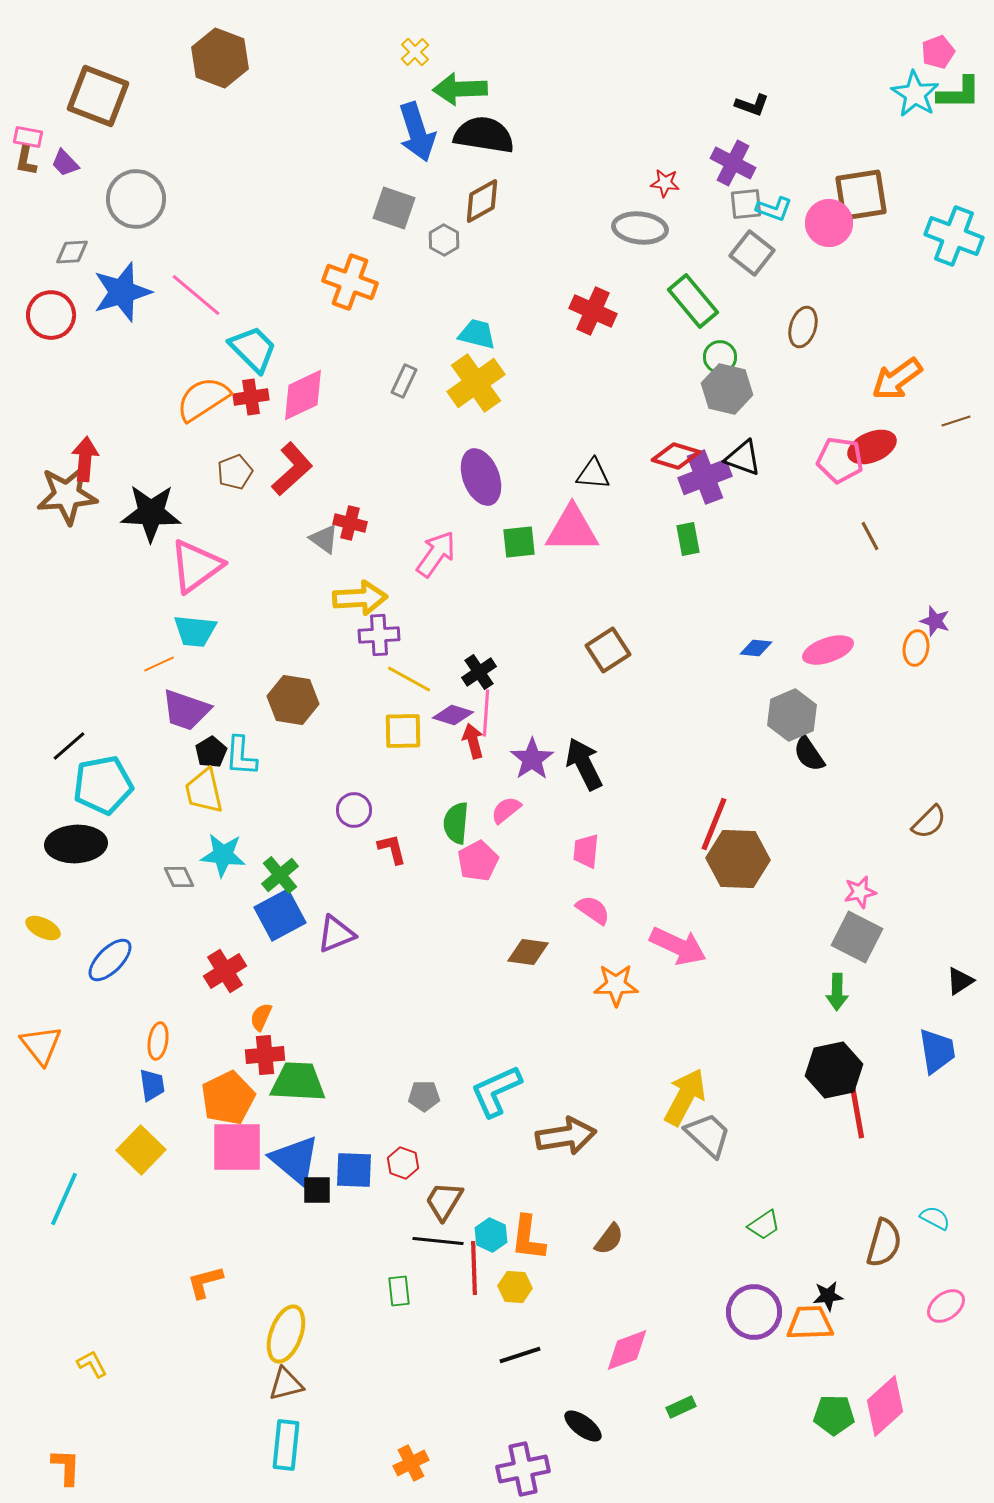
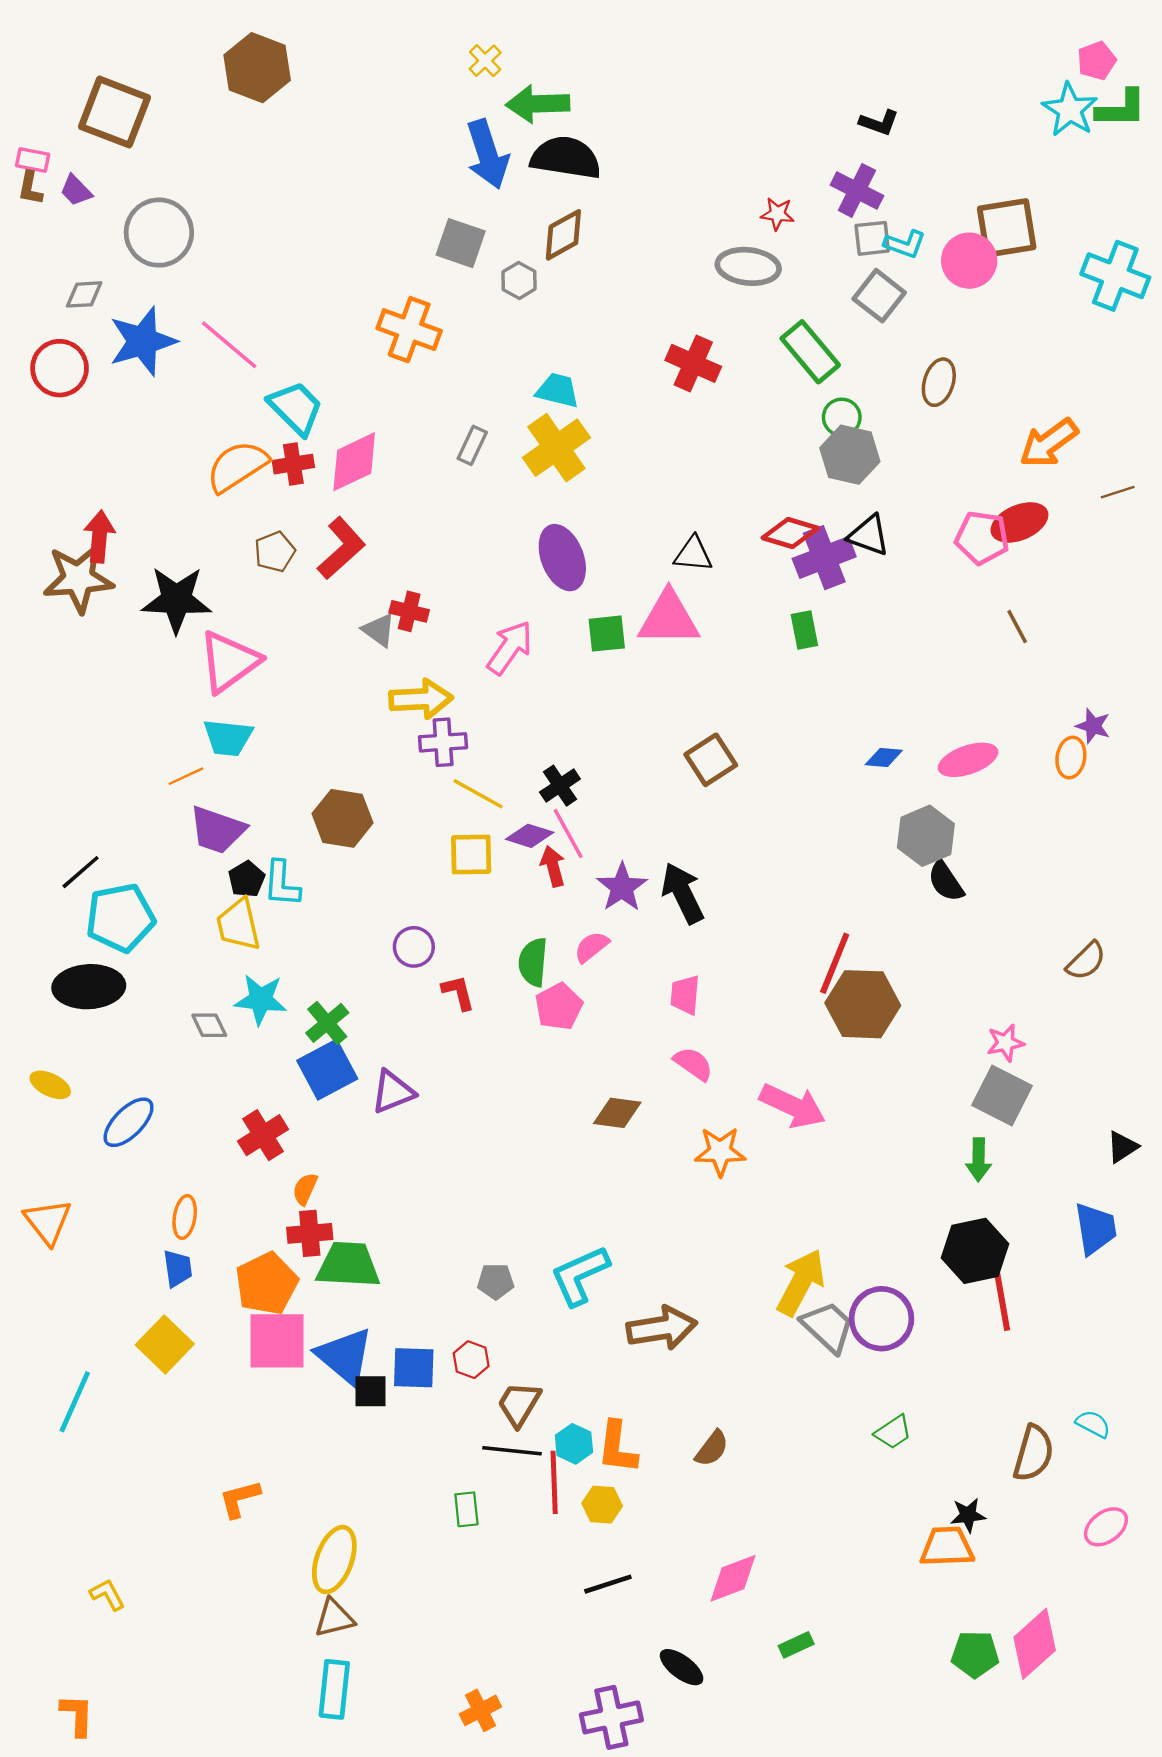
pink line: (486, 713) -> (568, 833), turned -33
purple circle: (754, 1312) -> (881, 1319), moved

